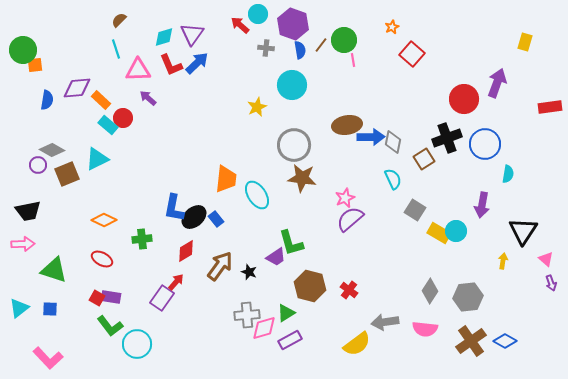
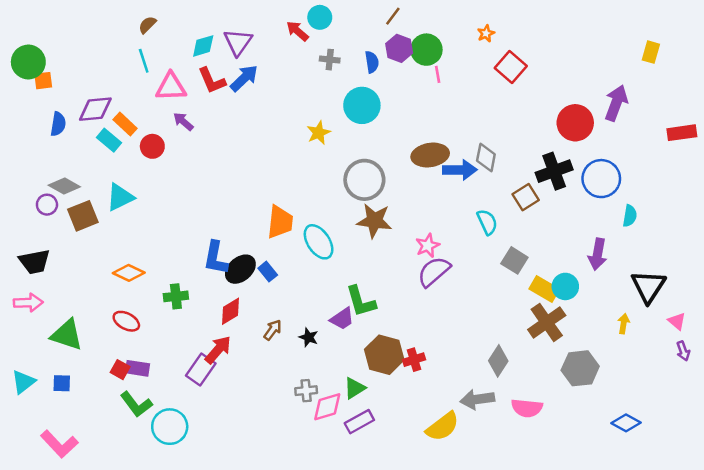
purple hexagon: (293, 24) -> (399, 48), moved, size x0.7
brown line: (321, 45) -> (393, 16), moved
cyan rectangle: (108, 125) -> (109, 140), moved
gray diamond: (393, 142) -> (486, 157), moved
brown arrow: (220, 266) -> (273, 330), size x0.6
red arrow: (176, 282) -> (218, 350), size x1.4
red cross: (349, 290) -> (414, 360), moved, turned 36
gray diamond: (430, 291) -> (498, 361), moved
gray cross: (247, 315) -> (306, 391), size x0.7
brown cross: (471, 341) -> (547, 322), moved

